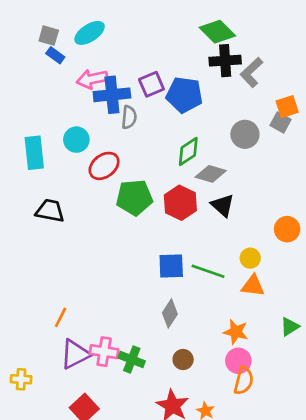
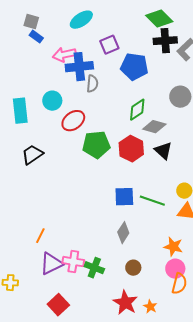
cyan ellipse: (90, 33) -> (81, 20), moved
purple square: (151, 84) -> (109, 45), moved
black trapezoid: (50, 211) -> (32, 155), turned -45

